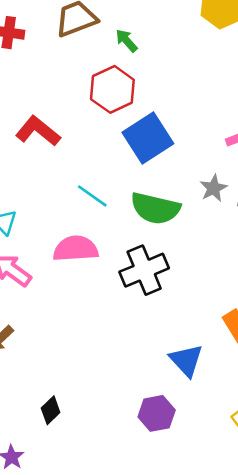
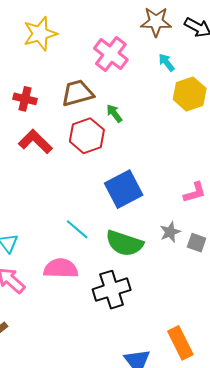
red hexagon: (112, 89) -> (87, 136), moved
red L-shape: (38, 131) -> (35, 142), moved

